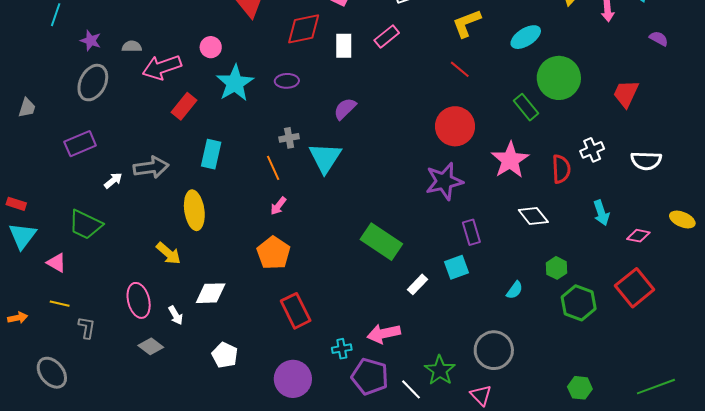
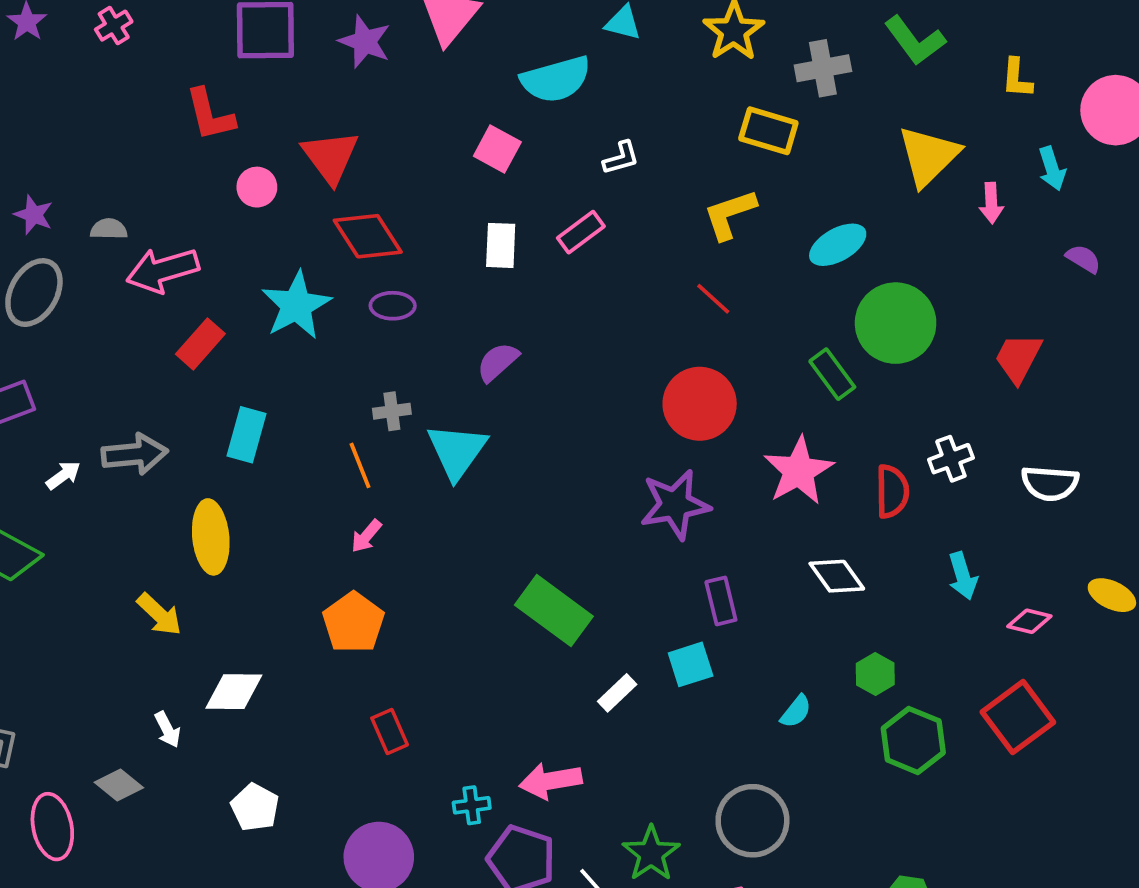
red diamond: (304, 29) -> (368, 236), moved, turned 66
pink circle: (211, 47) -> (257, 187), moved
pink ellipse: (139, 300) -> (52, 827), moved
red rectangle: (296, 311) -> (390, 731), size x0.7

